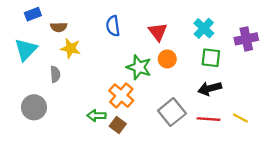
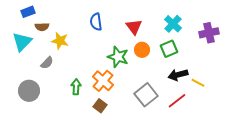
brown semicircle: (59, 27) -> (42, 27), moved
green square: (211, 58) -> (169, 49), moved, turned -30
gray semicircle: (55, 74) -> (47, 63), turned 48
green arrow: (96, 116) -> (76, 87), moved, turned 91
yellow line: (240, 118) -> (198, 83), moved
red line: (209, 119) -> (177, 101), turned -42

